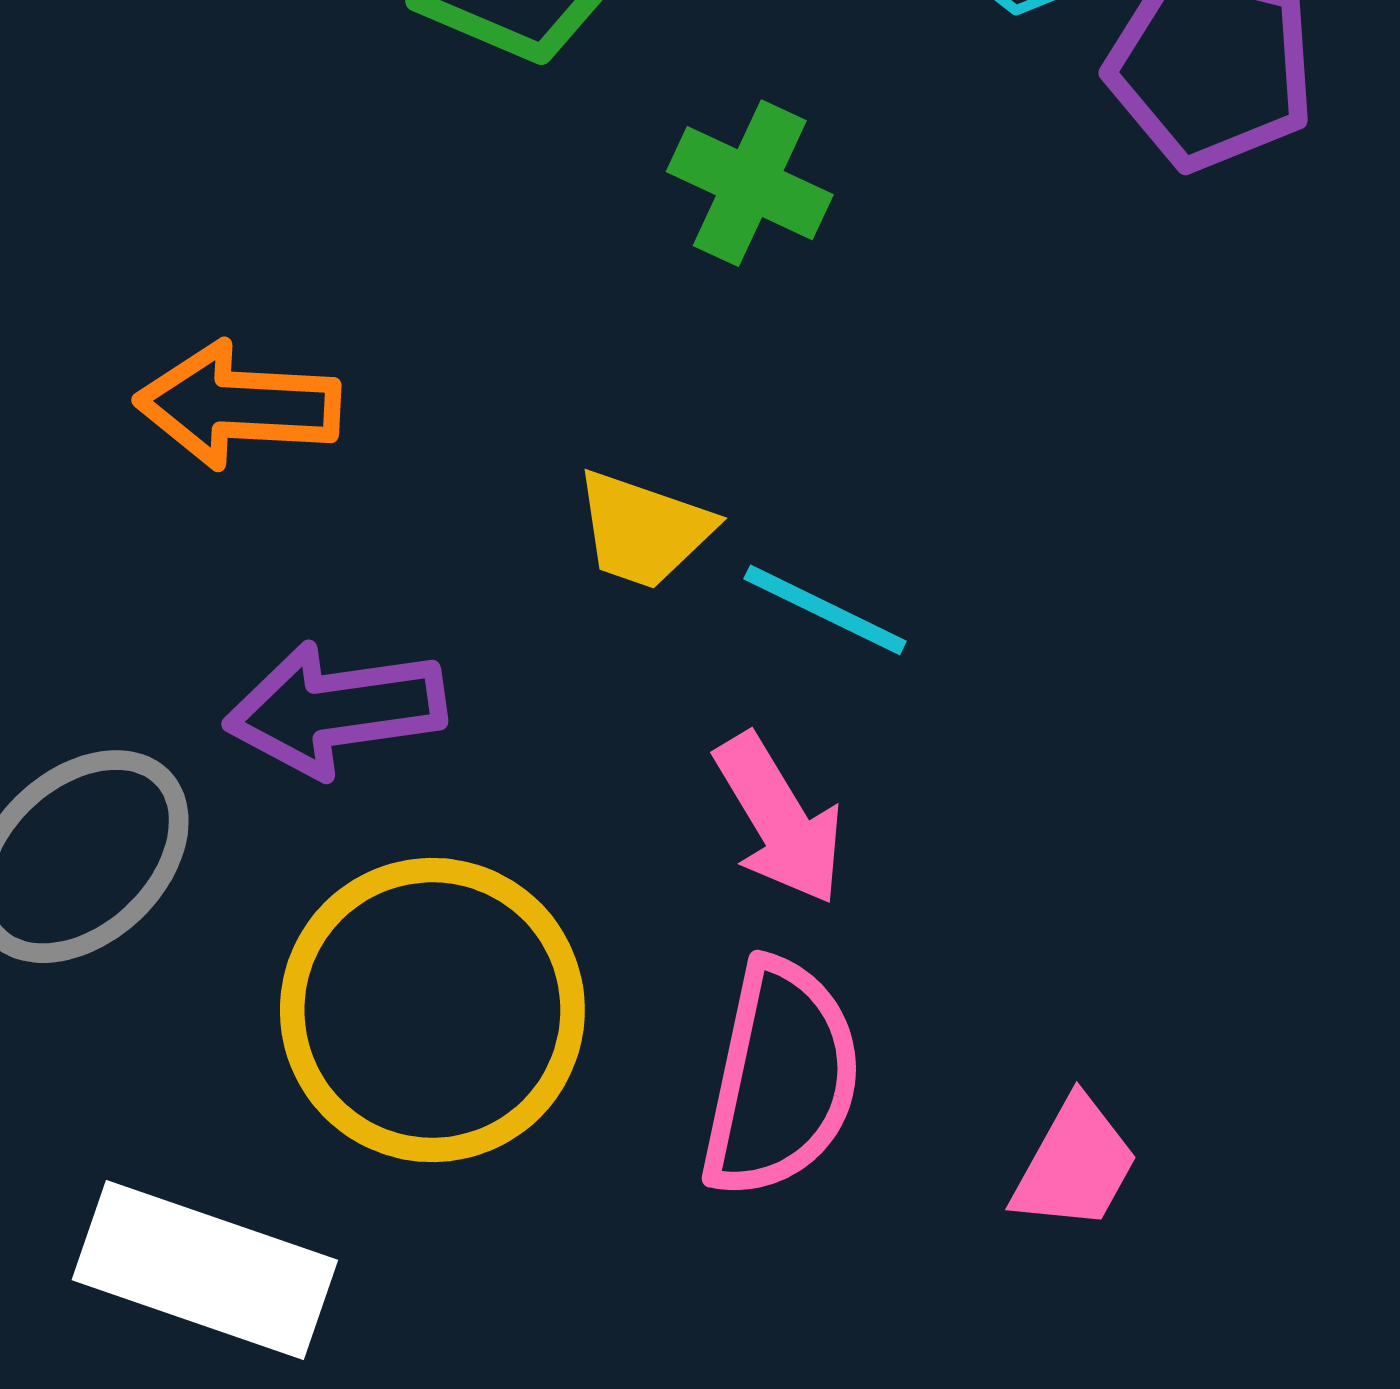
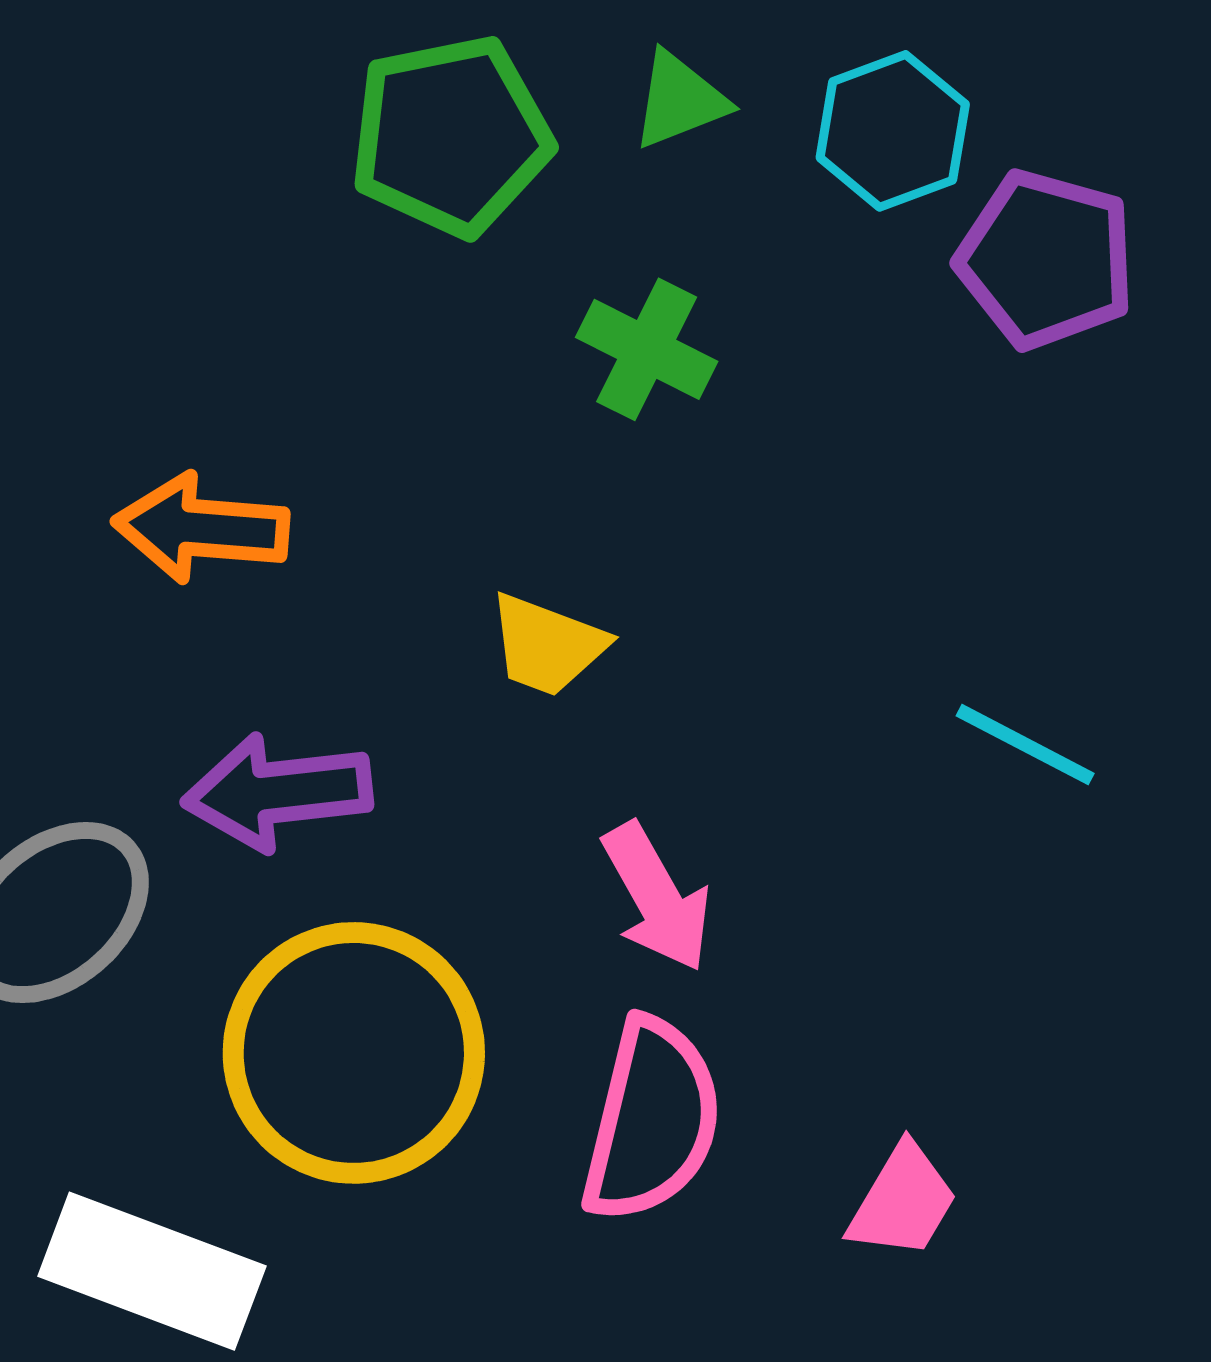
cyan line: (825, 610) -> (1025, 745), moved

